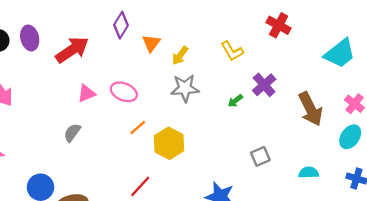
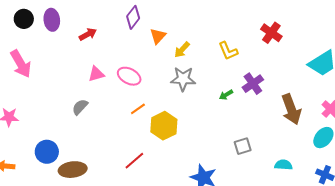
red arrow: (72, 50) -> (88, 34), size x0.6

